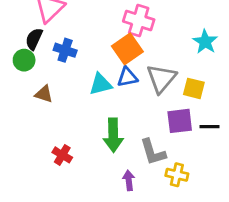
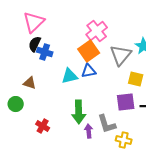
pink cross: (139, 21) -> (97, 31), turned 35
black semicircle: (34, 39) -> (35, 44), moved
green circle: (24, 60) -> (16, 104), moved
gray triangle: (161, 79) -> (121, 55), moved
purple arrow: (129, 180) -> (89, 131), moved

